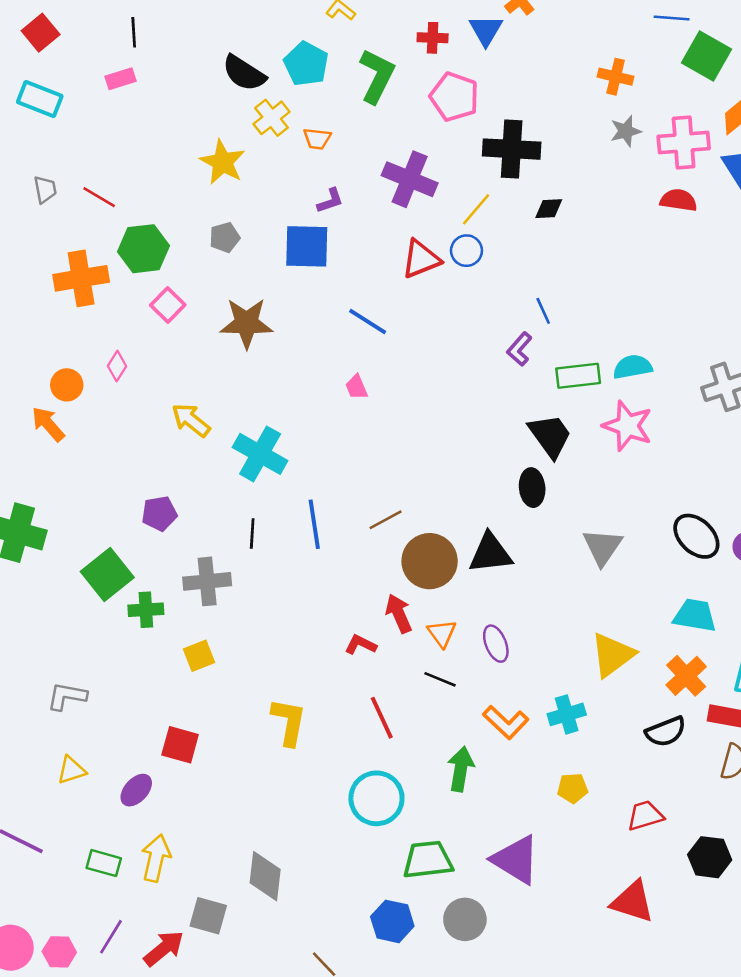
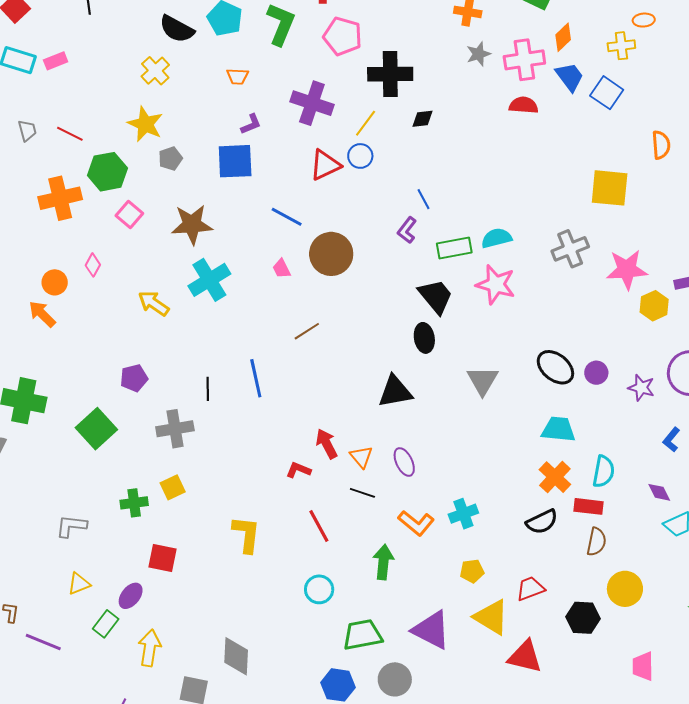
pink rectangle: (120, 79) -> (56, 61), moved
yellow cross: (272, 118) -> (155, 71), moved
yellow star: (223, 162) -> (145, 124), moved
cyan cross: (260, 454) -> (209, 280), moved, turned 33
brown line: (386, 520) -> (307, 331), moved
brown circle: (430, 561) -> (331, 254), moved
green cross: (146, 610) -> (134, 503), moved
yellow triangle: (612, 655) -> (491, 617), moved, turned -48
cyan circle: (376, 798) -> (319, 589), size x0.7
green rectangle: (104, 863) -> (106, 624), moved, turned -64

